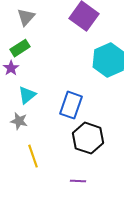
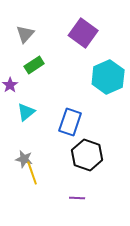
green rectangle: (20, 48) -> (34, 65), moved
gray star: (19, 121) -> (24, 159), moved

